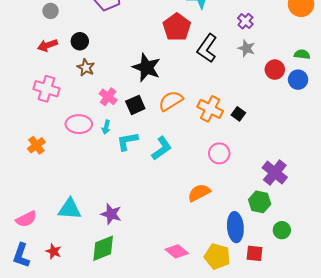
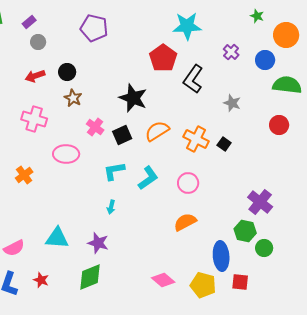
gray star: (246, 48) -> (232, 103), moved
green semicircle: (302, 54) -> (287, 85), size x1.8
red circle: (275, 70) -> (279, 125), moved
blue circle: (298, 80) -> (265, 60), moved
cyan arrow: (106, 127) -> (111, 207), moved
pink circle: (219, 153) -> (188, 183), moved
green circle: (282, 230) -> (264, 248), moved

